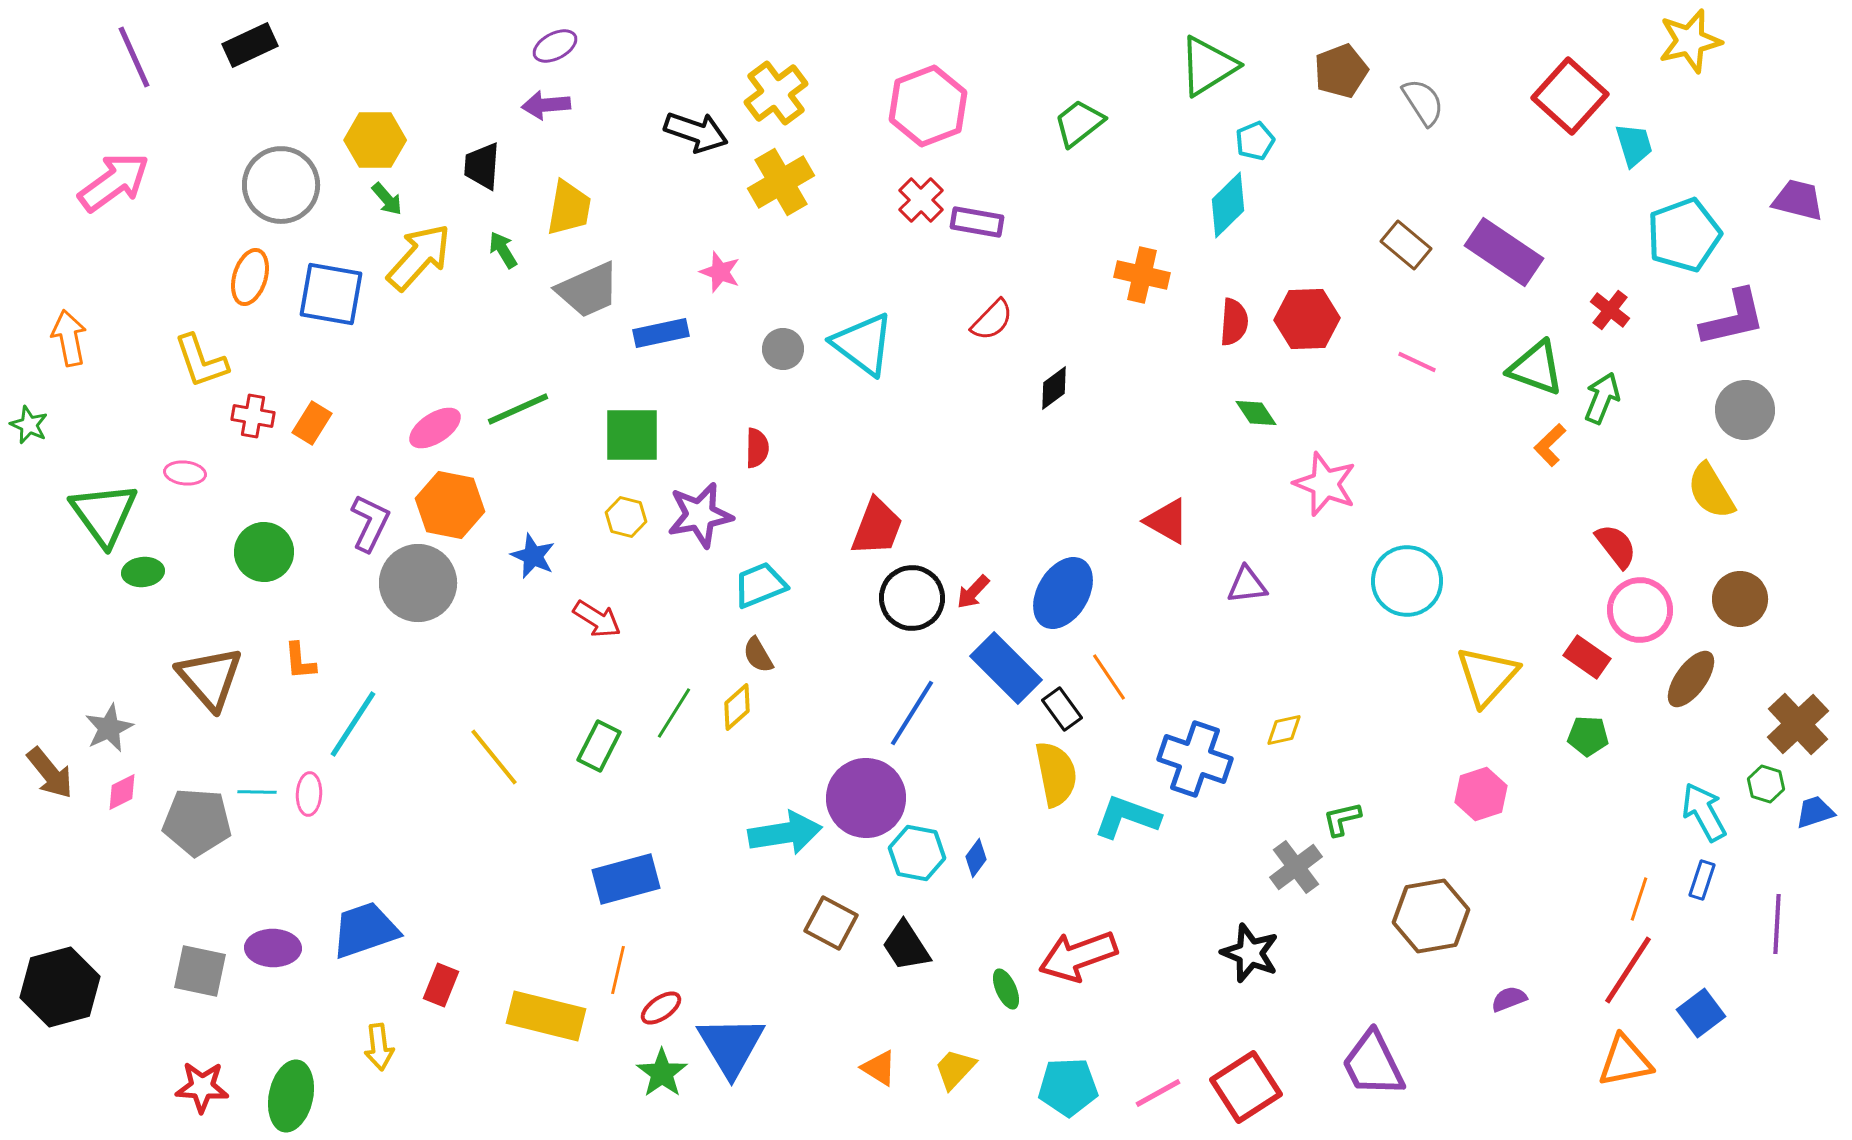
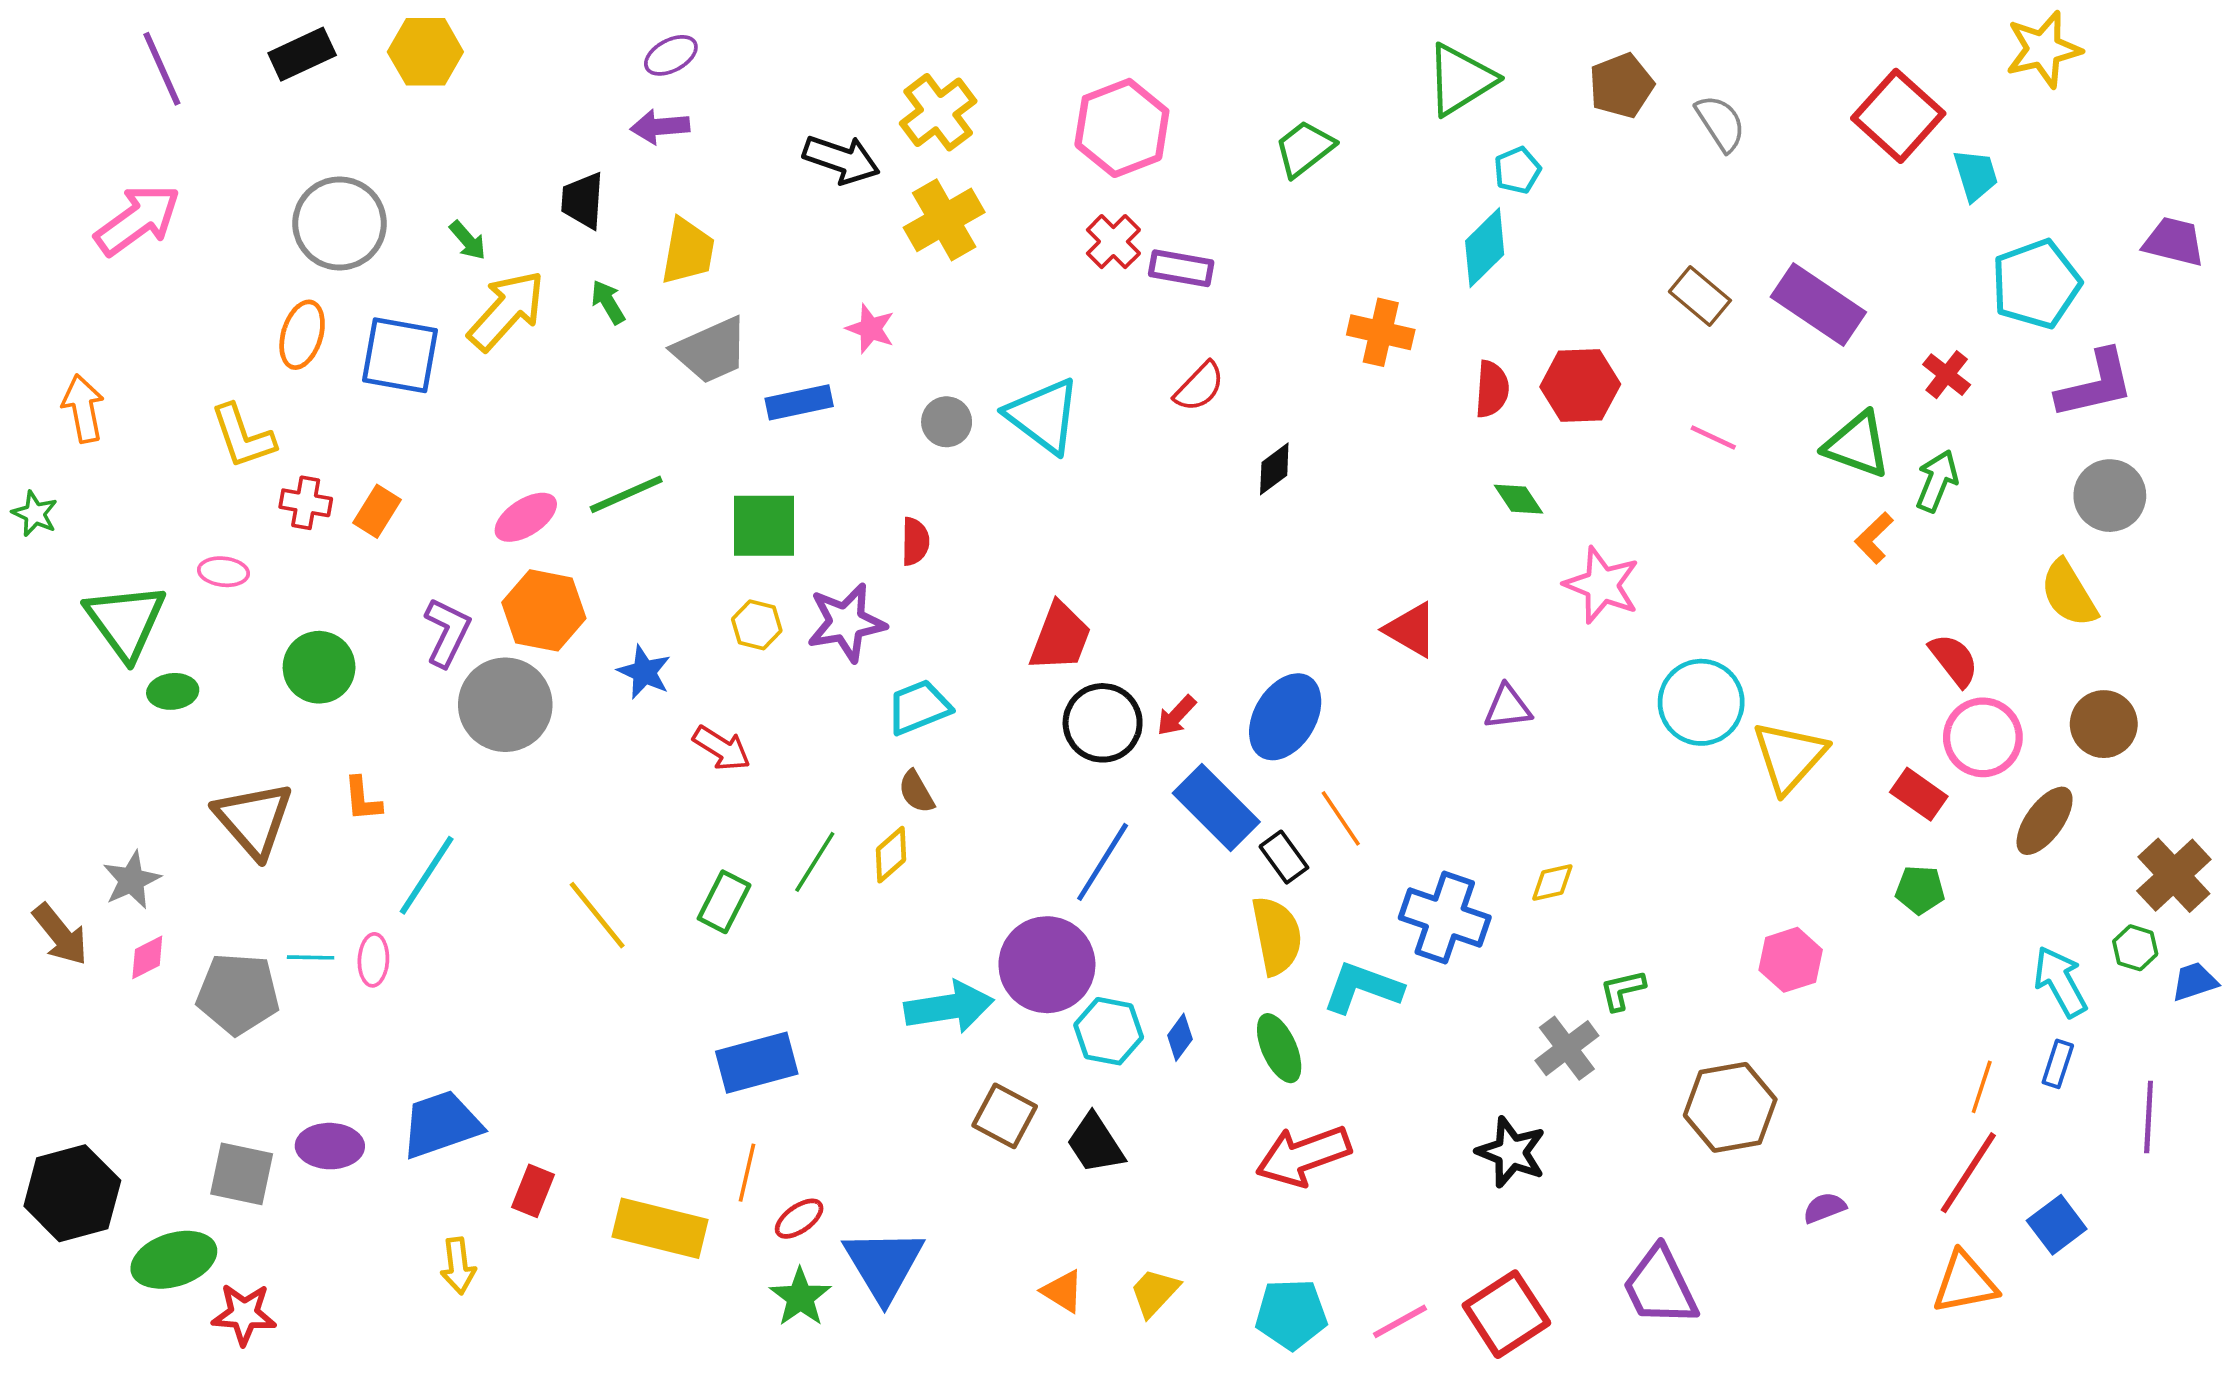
yellow hexagon: (375, 140) -> (425, 52), moved
yellow triangle: (1487, 676) -> (1789, 757), moved
green ellipse: (1006, 989) -> (1279, 1048), moved, size x1.4
green ellipse: (291, 1096) -> (174, 1260), moved, turned 60

